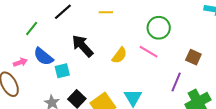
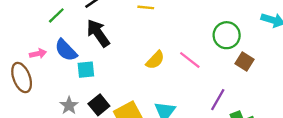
green circle: (159, 28) -> (227, 35), moved
black arrow: (83, 46) -> (98, 33), moved
brown square: (193, 57) -> (244, 62), moved

